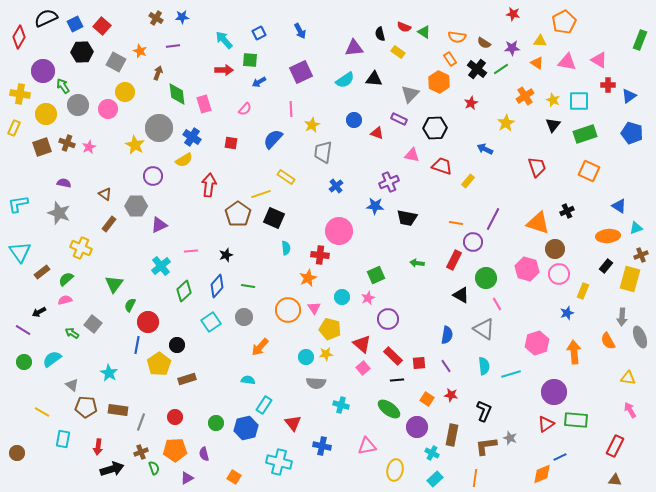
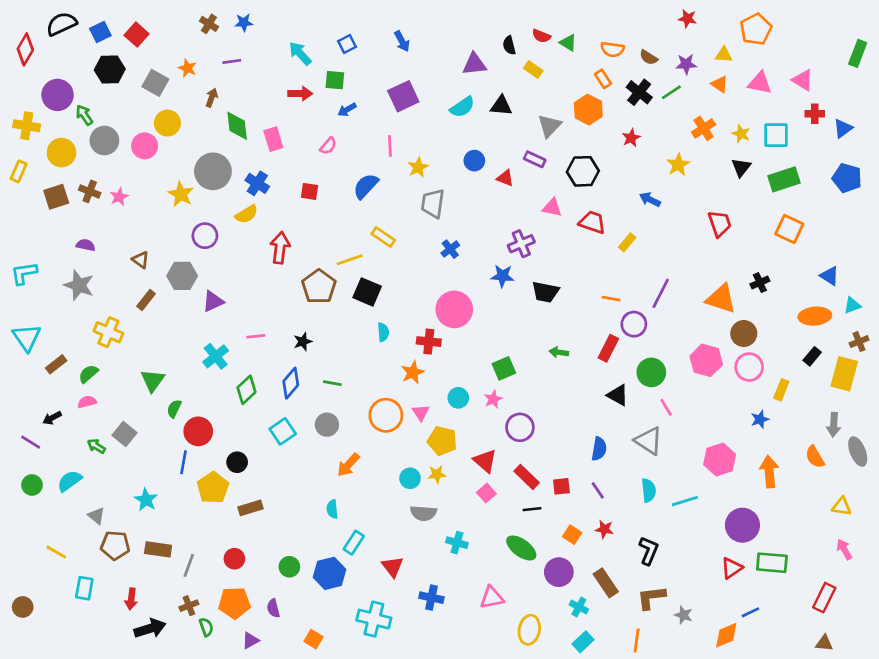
cyan semicircle: (248, 380) -> (332, 509), turned -104
brown rectangle: (452, 435) -> (606, 583), turned -45
gray star: (510, 438) -> (683, 615), moved

